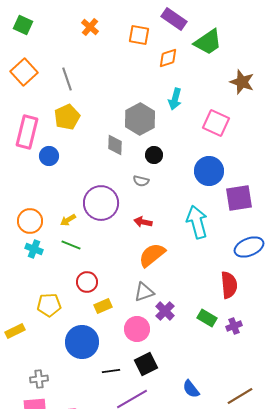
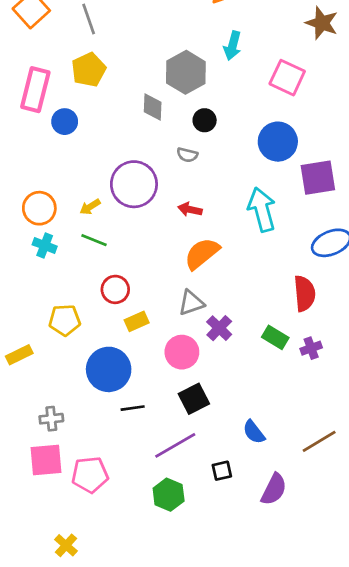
black line: (111, 371) -> (133, 408), moved

